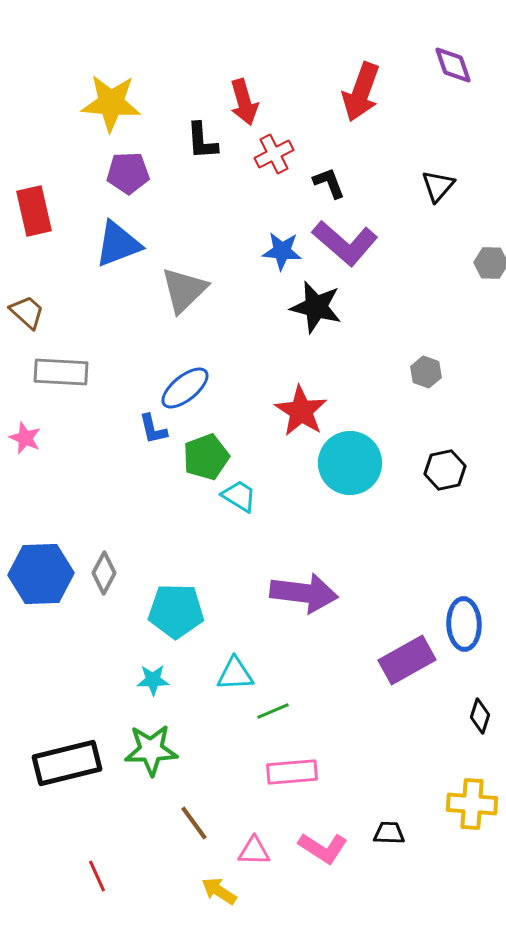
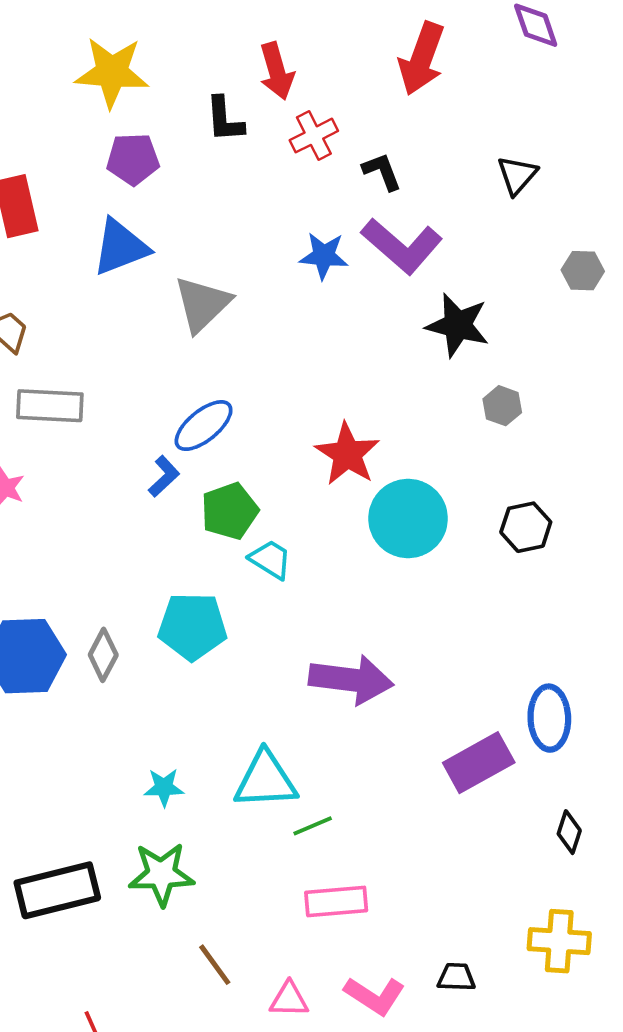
black star: (316, 307) -> (458, 325), moved
blue L-shape: (153, 429) -> (164, 476), turned -120
cyan pentagon: (176, 611) -> (192, 626), moved
cyan triangle: (235, 674) -> (266, 780), size x1.4

